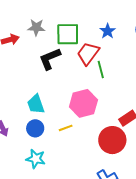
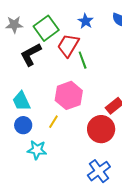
green square: (68, 34) -> (46, 28), turned -30
yellow line: (66, 128) -> (53, 122), turned -32
cyan star: (36, 159) -> (37, 150), moved

